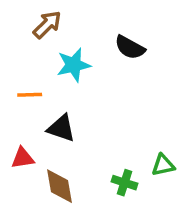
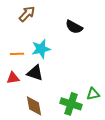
cyan star: (74, 65) -> (41, 49), moved
red triangle: (23, 158) -> (13, 78), moved
green cross: (124, 183) -> (71, 104), size x1.5

